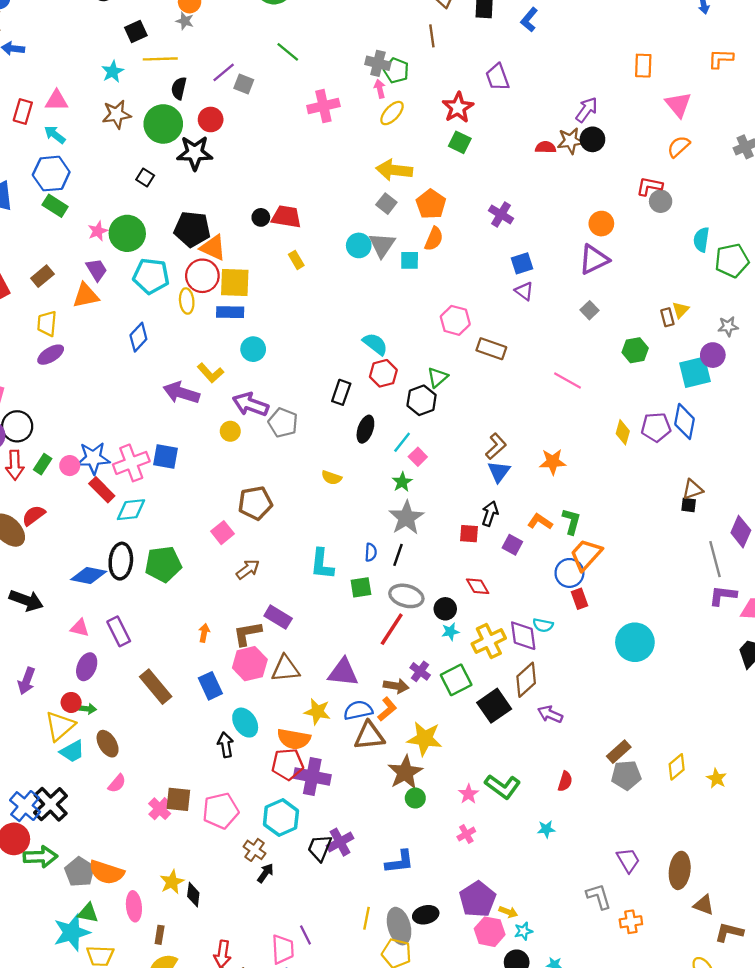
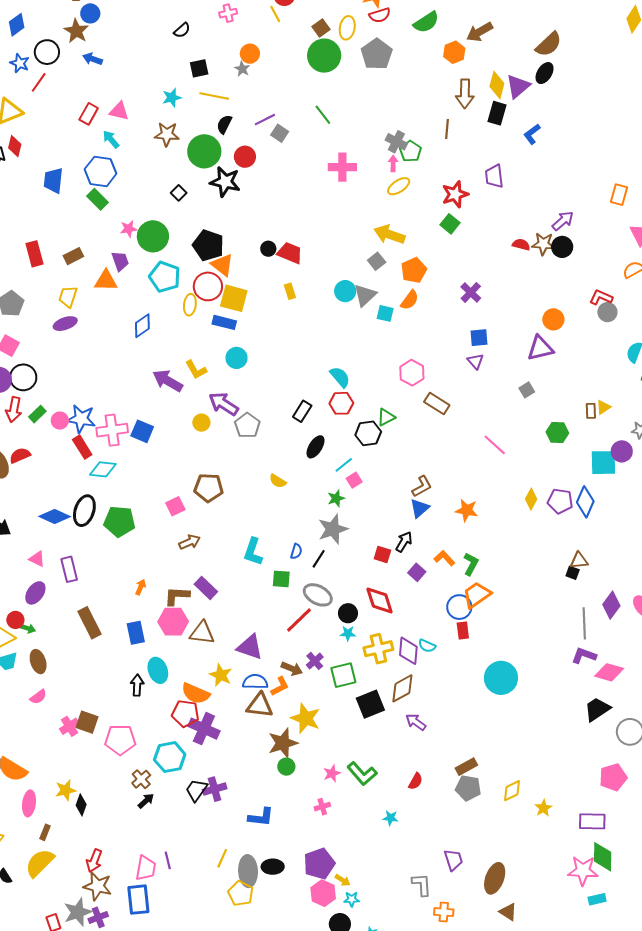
red diamond: (478, 586) -> (380, 601), size x1.5

